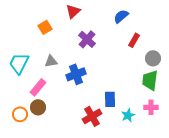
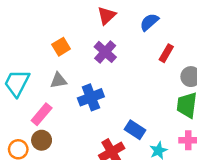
red triangle: (73, 11) -> (106, 16), moved
orange square: (45, 27) -> (61, 47), moved
blue rectangle: (110, 99) -> (135, 130), turned -56

